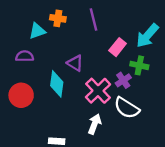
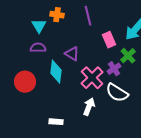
cyan triangle: (37, 31) -> (39, 26), turned -42
pink rectangle: (118, 47) -> (109, 40), turned -63
purple semicircle: (25, 56) -> (38, 48), moved
green cross: (139, 65) -> (128, 56), turned 35

